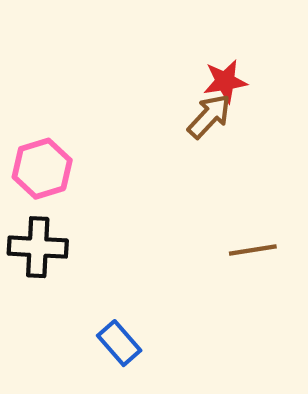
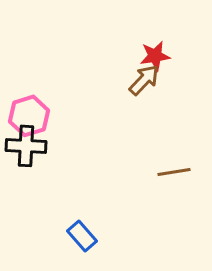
black cross: (38, 247) -> (26, 146), moved

